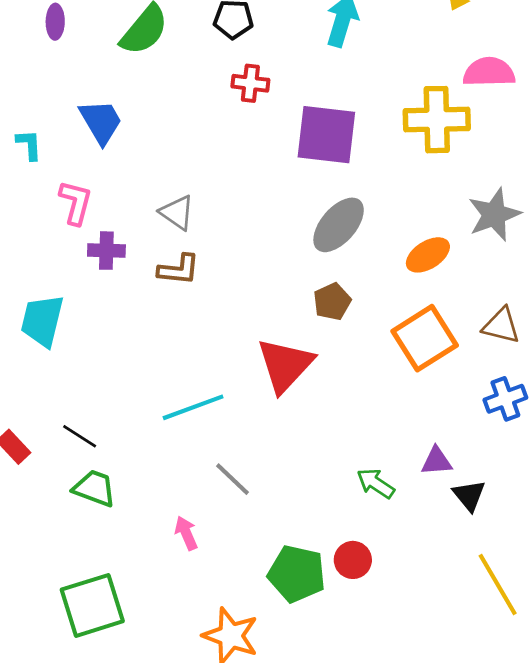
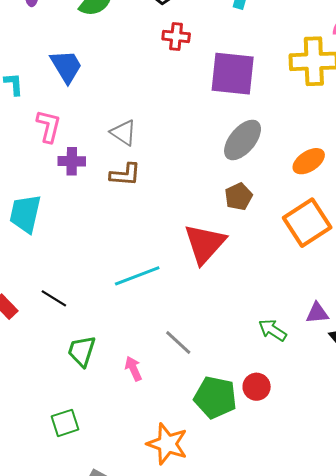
gray line: (232, 479) -> (178, 342), moved
green trapezoid: (94, 488) -> (82, 351), moved, turned -92
green square: (92, 605) -> (65, 423), size x0.6

